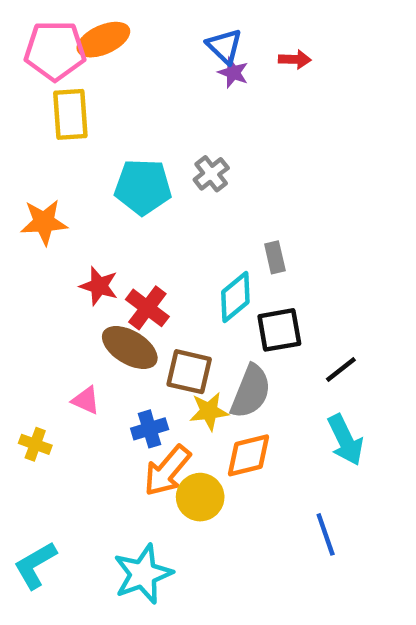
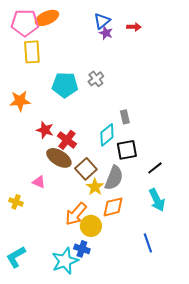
blue triangle: (224, 46) -> (102, 21), turned 36
brown square: (189, 372) -> (86, 169), turned 35
yellow star: (209, 411) -> (95, 187), turned -30
blue cross: (150, 429) -> (82, 249), moved, turned 35

